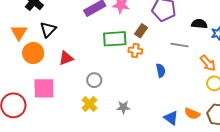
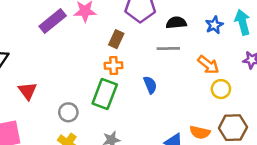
black semicircle: (199, 24) -> (176, 23), moved
green rectangle: (115, 39) -> (105, 94), moved, turned -55
red triangle: (66, 58) -> (28, 91), turned -35

